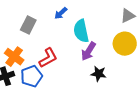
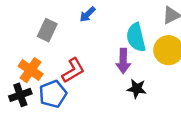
cyan semicircle: (81, 31) -> (136, 37), moved
purple arrow: (88, 51) -> (123, 61), turned -30

